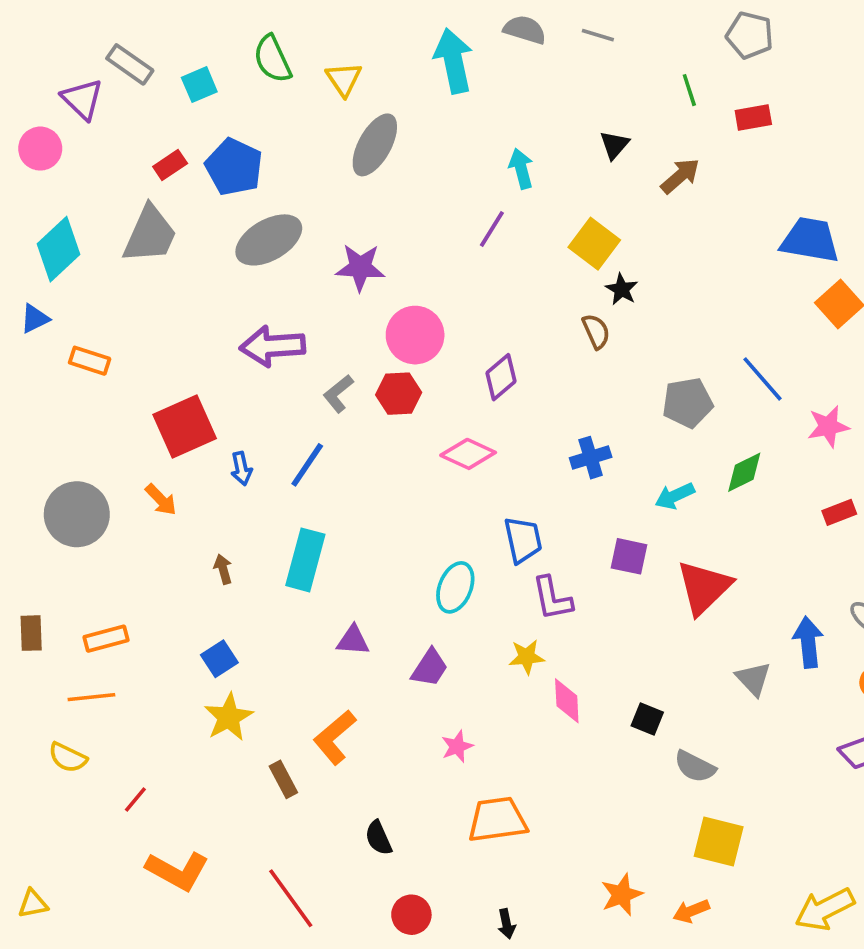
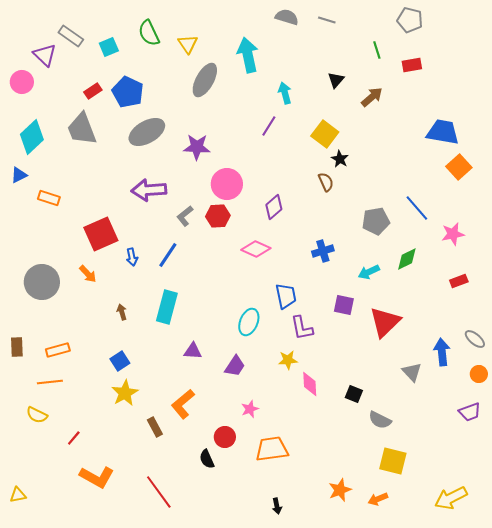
cyan arrow: (453, 61) -> (248, 55), moved
gray trapezoid: (150, 234) -> (82, 129), turned 135
red circle: (411, 915) -> (225, 437), moved

